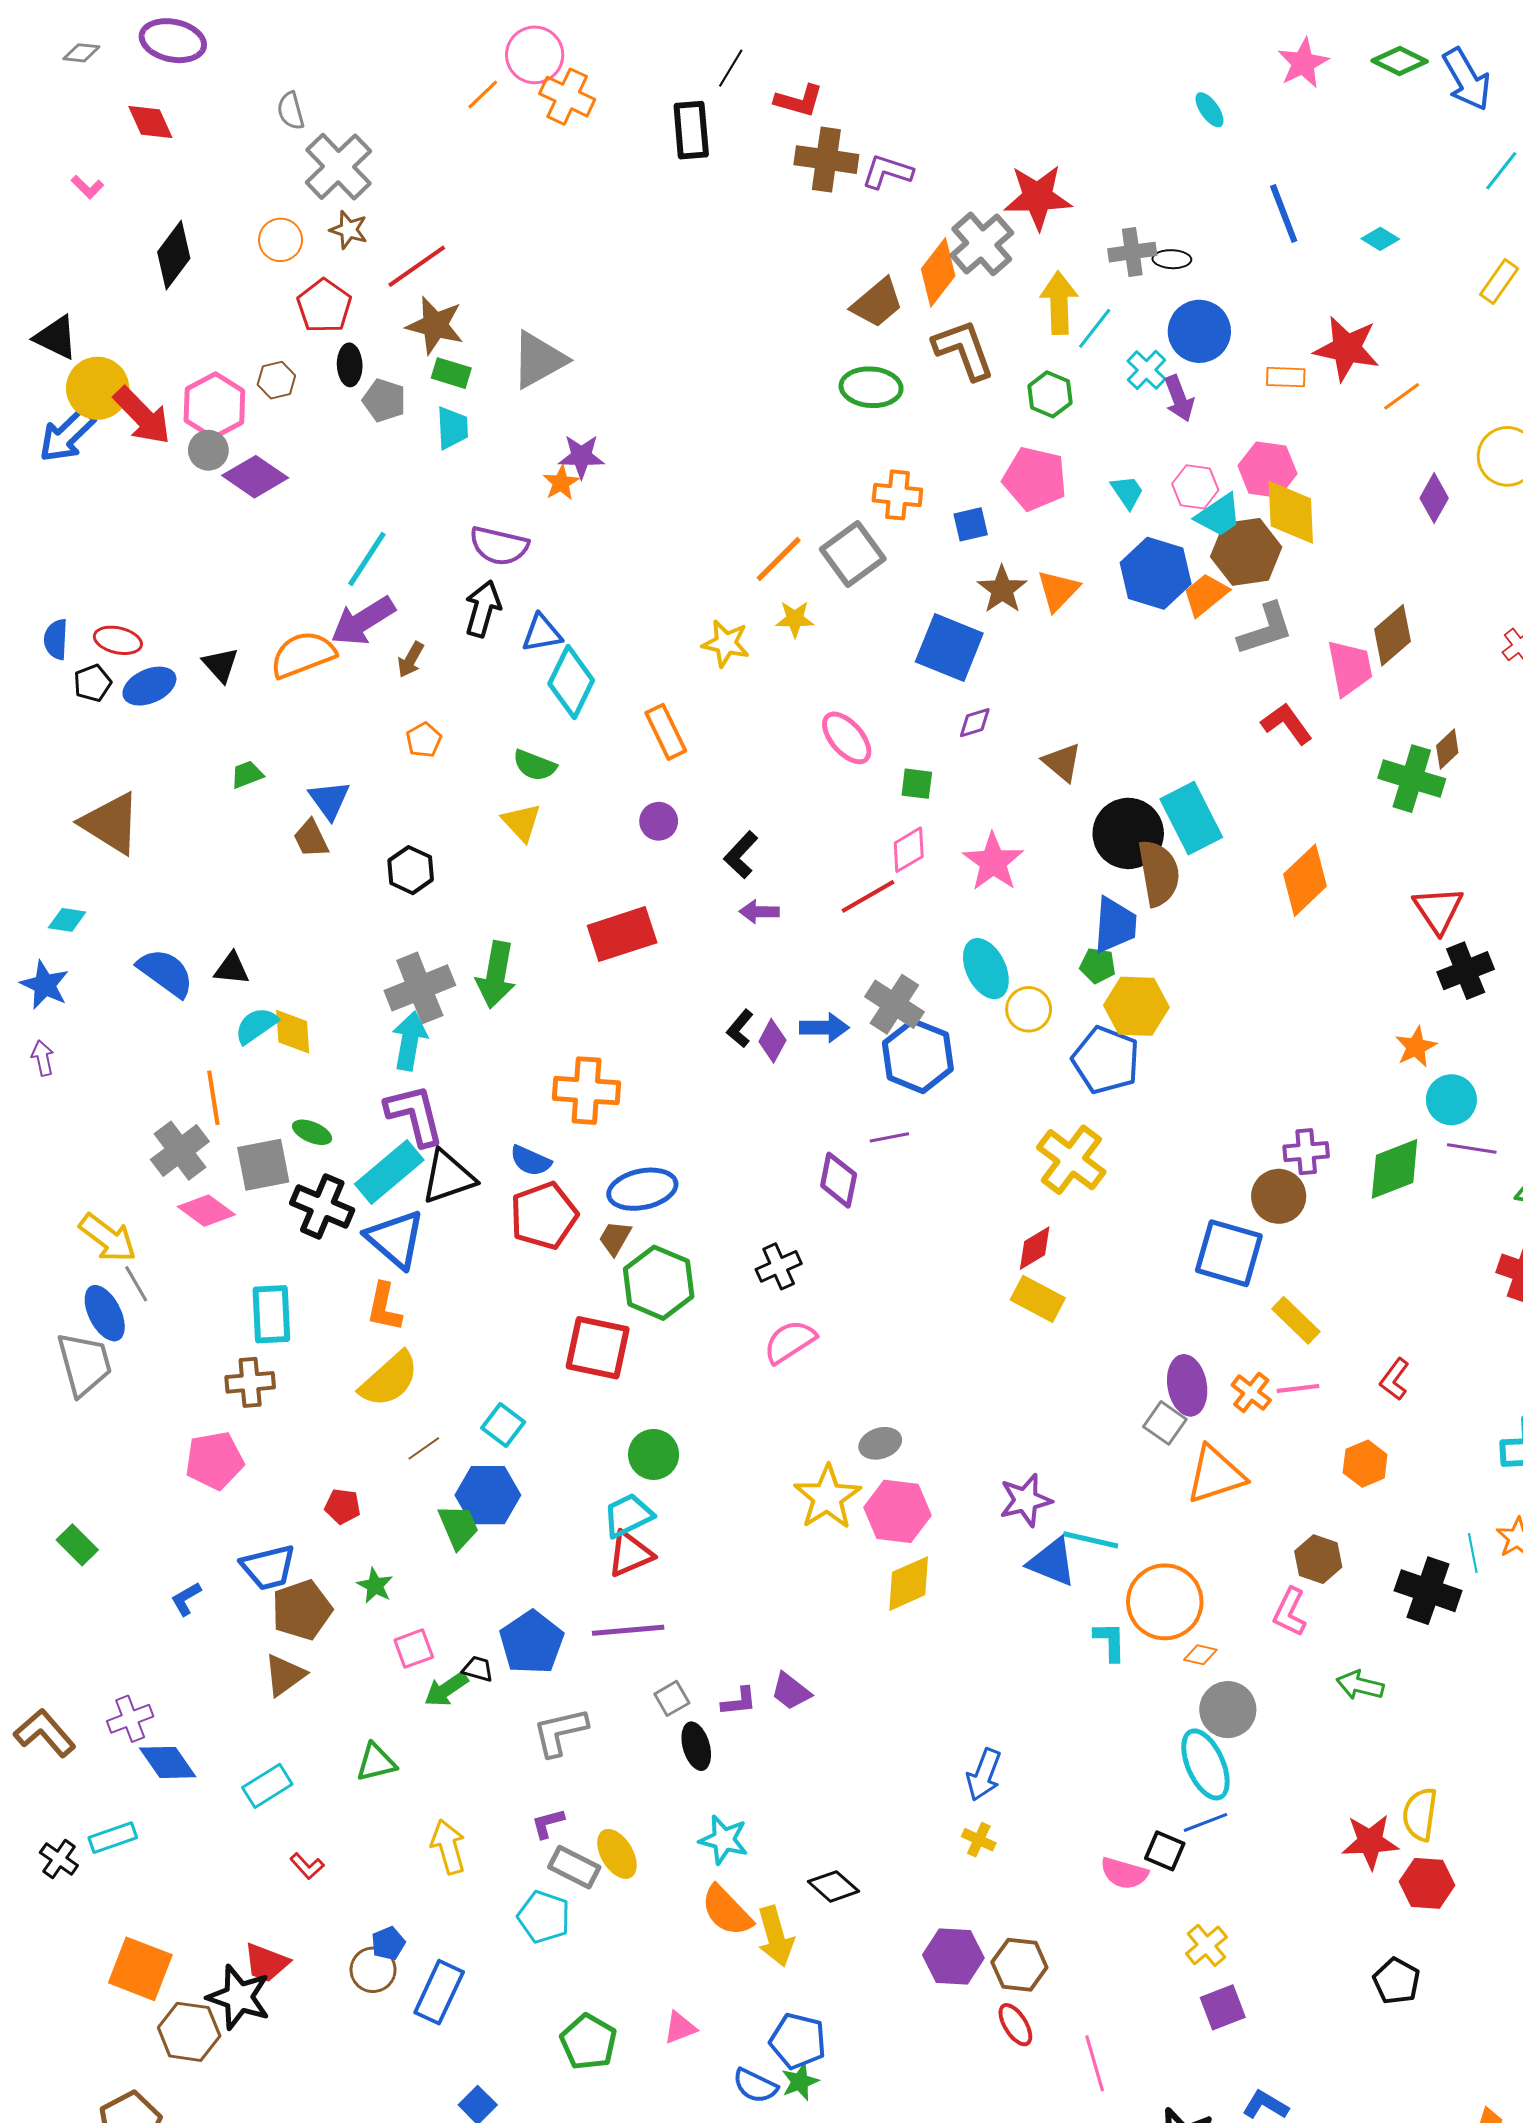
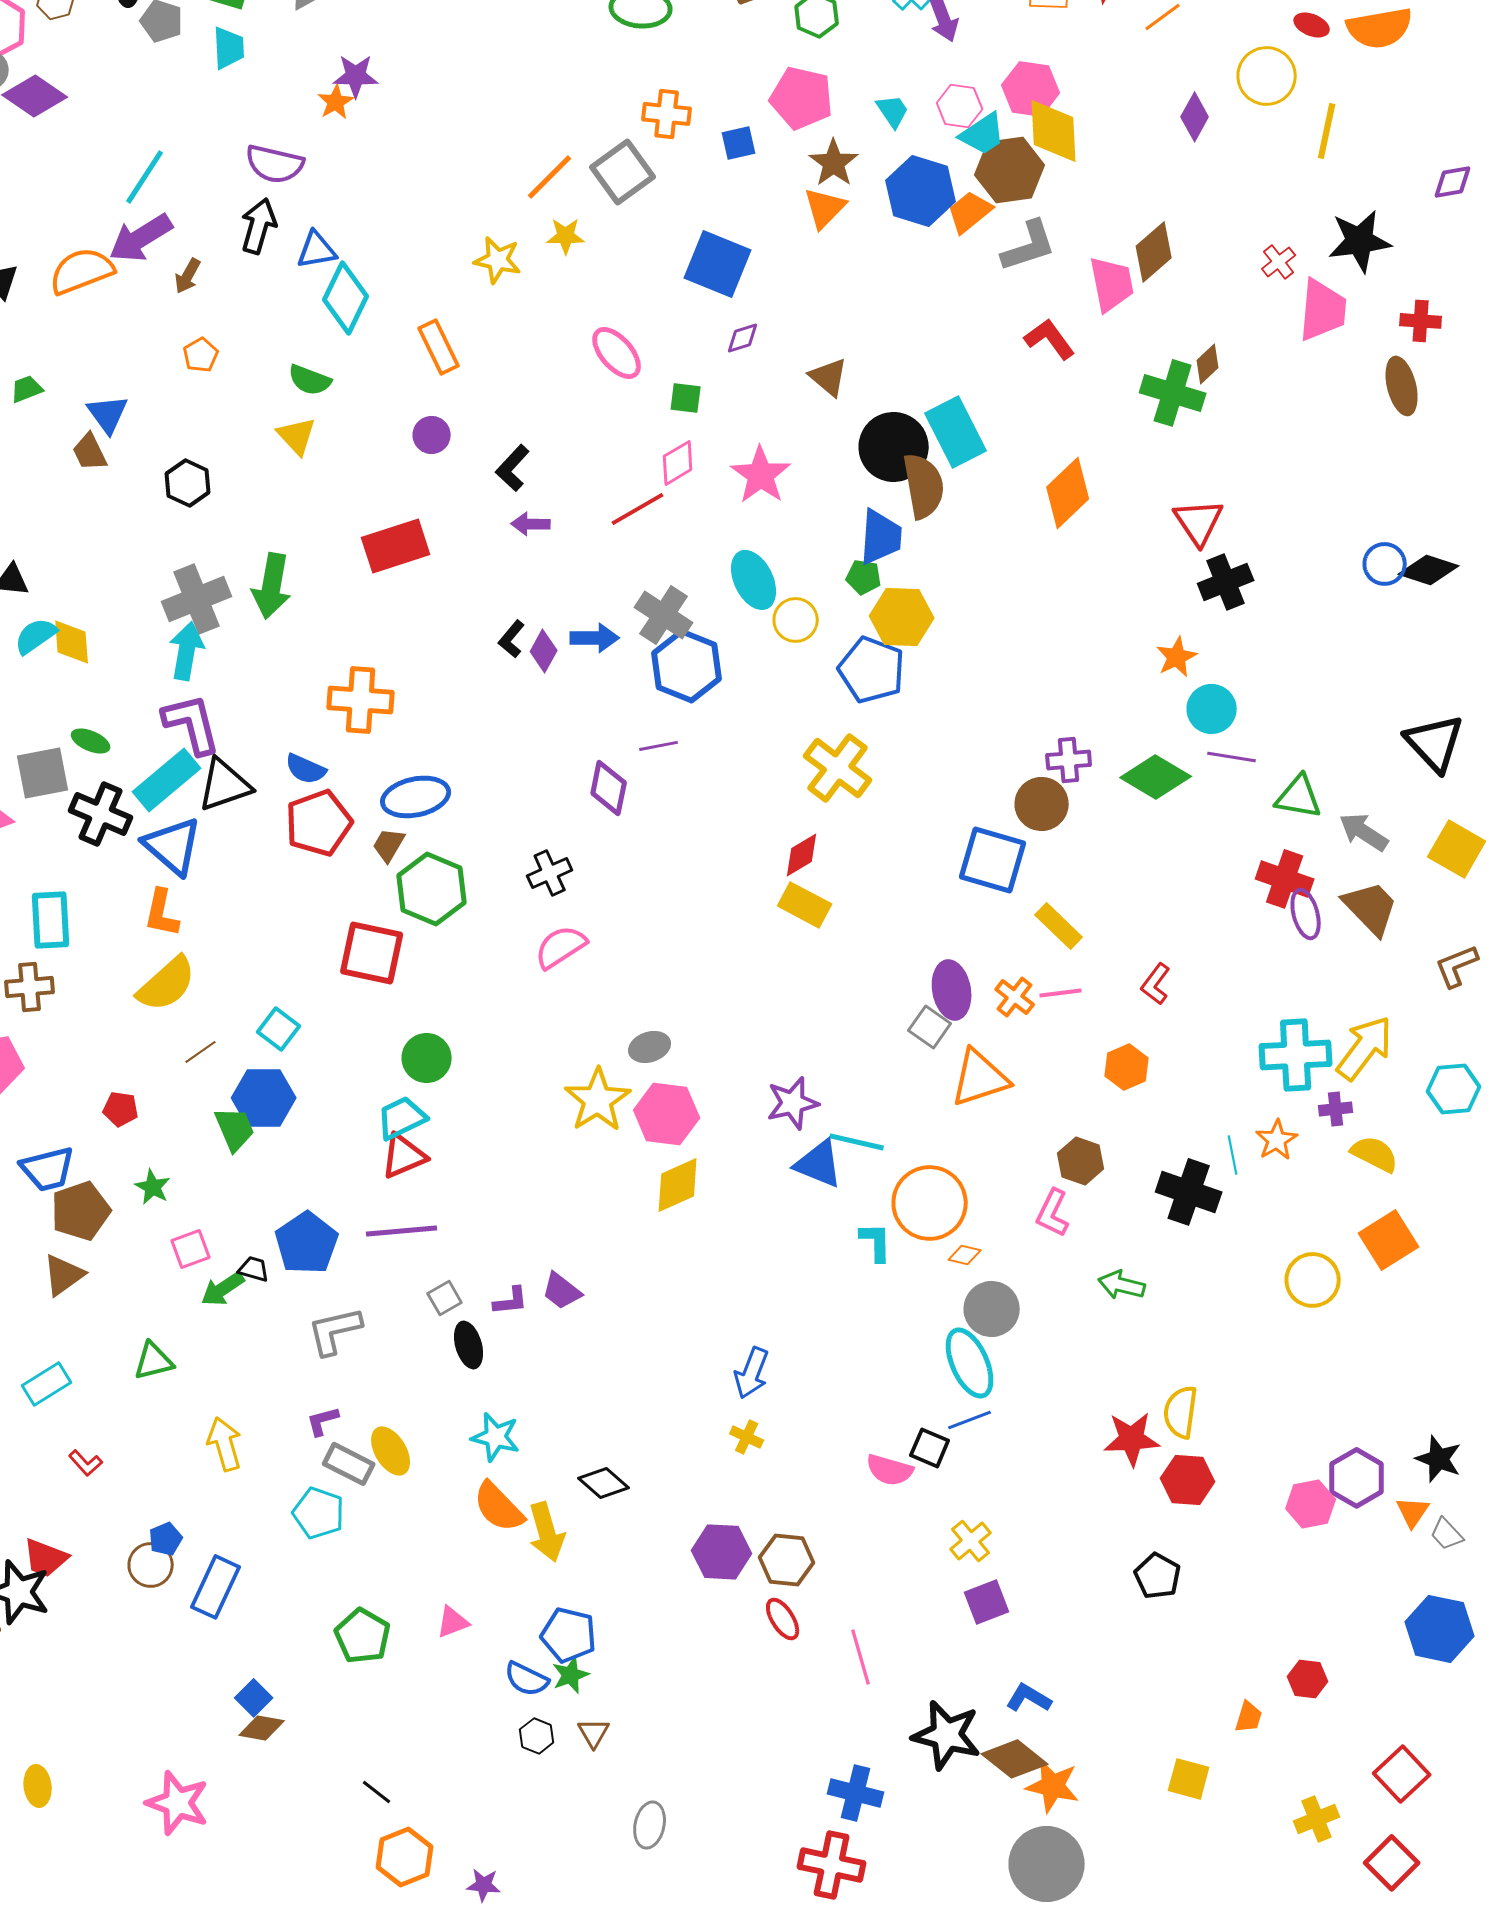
brown star: (1002, 590) -> (834, 163), moved
green diamond: (1395, 1169) -> (1156, 777), turned 52

